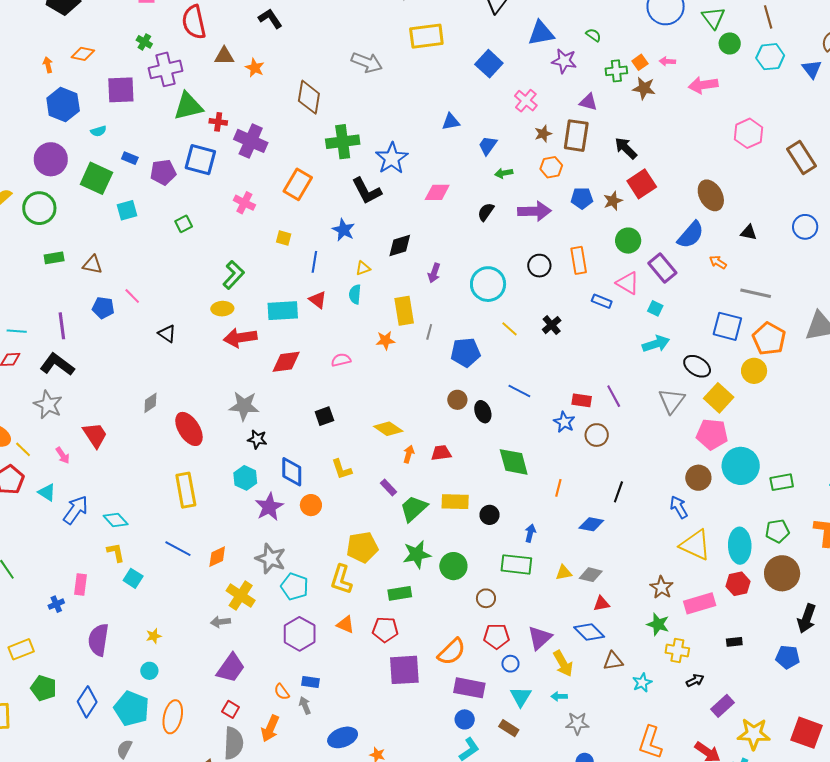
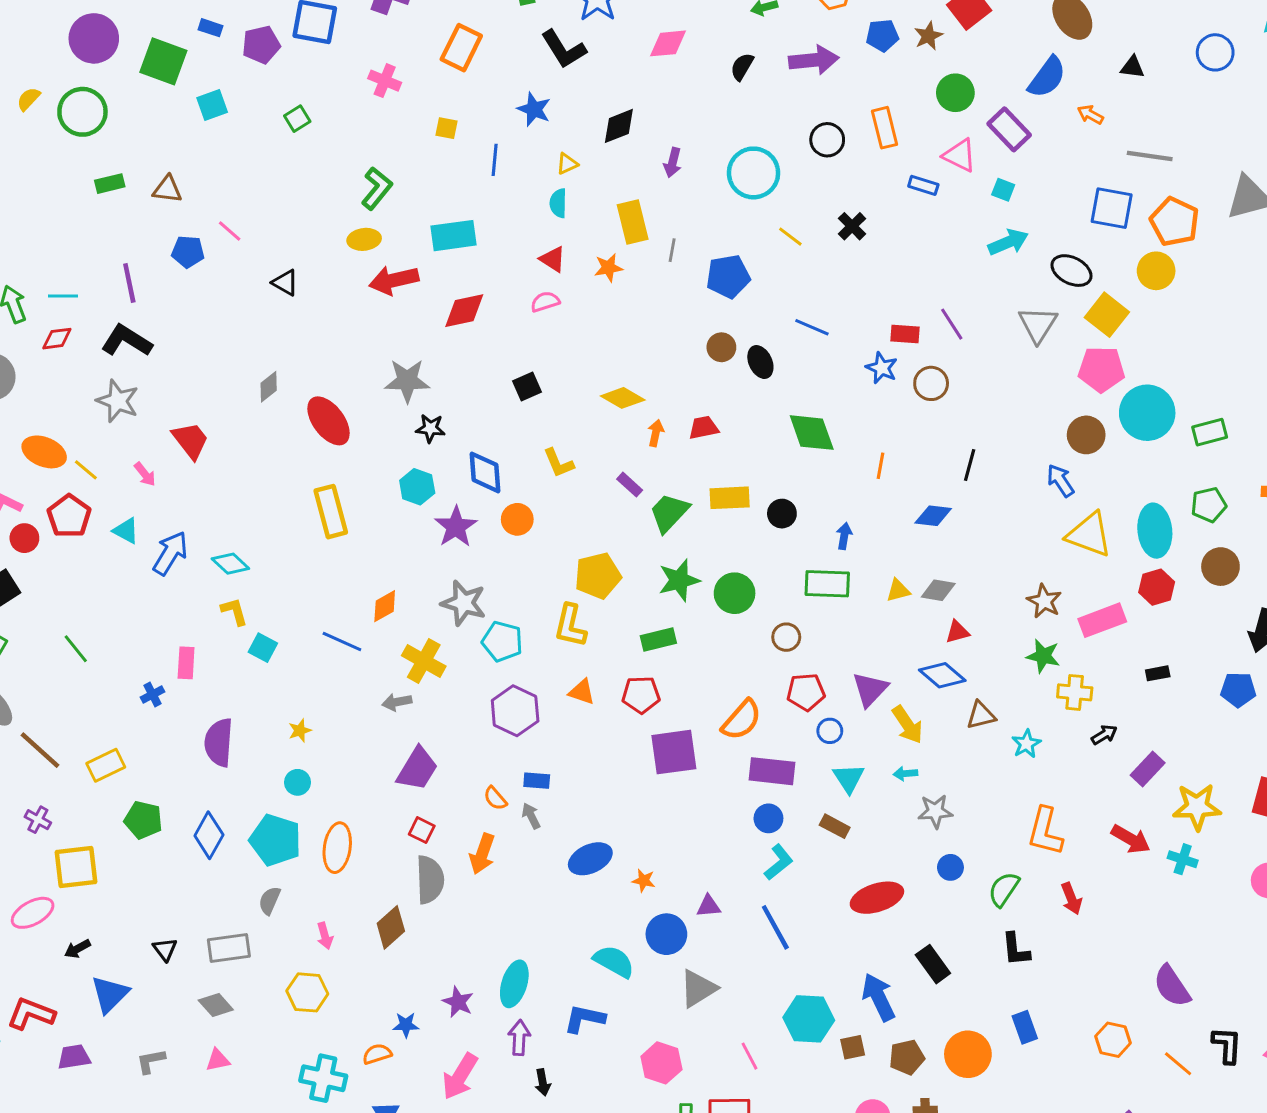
red triangle: (318, 300) -> (553, 259), moved
blue line: (178, 549) -> (342, 642), moved
brown circle: (782, 573) -> (1220, 567), size x0.7

